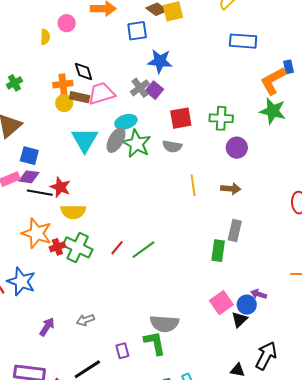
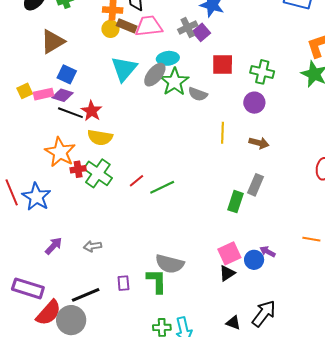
gray semicircle: (172, 146) -> (198, 94), moved
purple circle: (237, 148) -> (254, 103), moved
black triangle: (239, 320) -> (227, 273), moved

